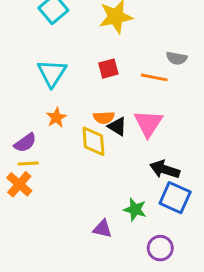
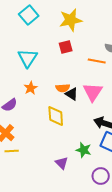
red square: (108, 69) -> (66, 47), moved
yellow diamond: (93, 141) -> (56, 116), moved
yellow line: (28, 164) -> (12, 151), moved
purple triangle: (102, 229) -> (62, 163), turned 32

